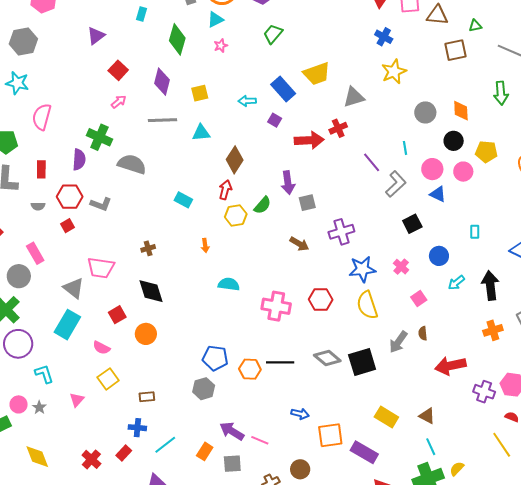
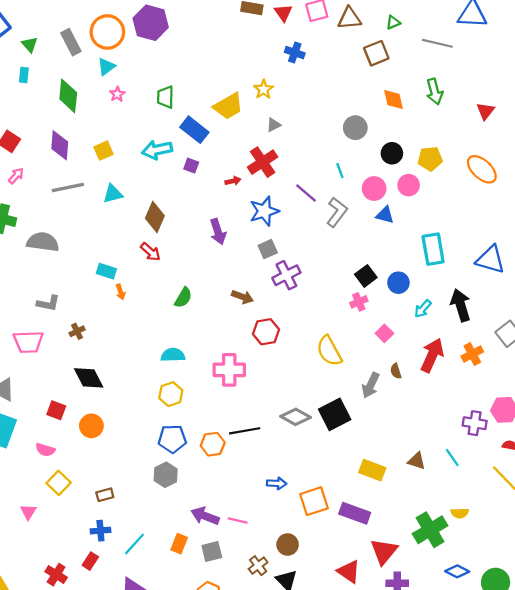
green trapezoid: (273, 34) -> (165, 97), moved, turned -30
yellow star: (394, 72) -> (264, 89), moved, size x0.7
gray triangle: (354, 97) -> (274, 125), size x0.6
cyan arrow: (247, 101) -> (157, 150), size x1.5
orange diamond: (461, 111) -> (393, 100), moved
red cross: (338, 128) -> (263, 162), size x1.5
red arrow: (309, 140) -> (233, 181), size x0.5
red arrow: (225, 190) -> (150, 252), turned 126
gray square: (307, 203) -> (268, 249), moved
gray L-shape: (101, 204) -> (48, 303), moved
green semicircle: (262, 205) -> (183, 298), moved
yellow hexagon: (236, 216) -> (171, 394), moved
black square: (412, 224) -> (366, 276), moved
cyan rectangle: (475, 232) -> (433, 249), size x2.0
orange arrow: (205, 245) -> (120, 292), moved
pink cross: (401, 267) -> (359, 302), turned 35
pink trapezoid: (101, 268) -> (28, 342), moved
blue star: (362, 269) -> (264, 211), moved
red hexagon: (321, 299) -> (266, 332), moved
red square: (117, 315) -> (56, 410), turned -30
red arrow: (450, 366) -> (432, 355), moved, turned 136
cyan line: (431, 447) -> (452, 457), moved
yellow semicircle: (457, 469) -> (460, 513), turned -126

